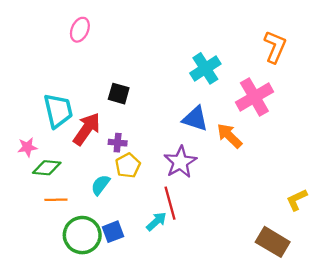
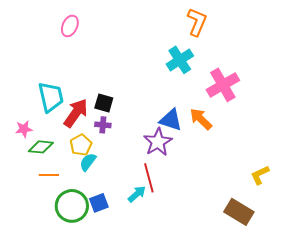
orange L-shape: (275, 47) -> (197, 22), moved
black square: (119, 94) -> (104, 103), moved
blue triangle: (195, 119) -> (171, 120), moved
yellow pentagon: (128, 165) -> (81, 145), moved

